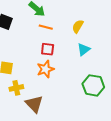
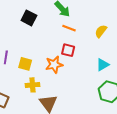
cyan triangle: (84, 49) -> (103, 65), moved
orange star: (45, 69) -> (54, 65), moved

